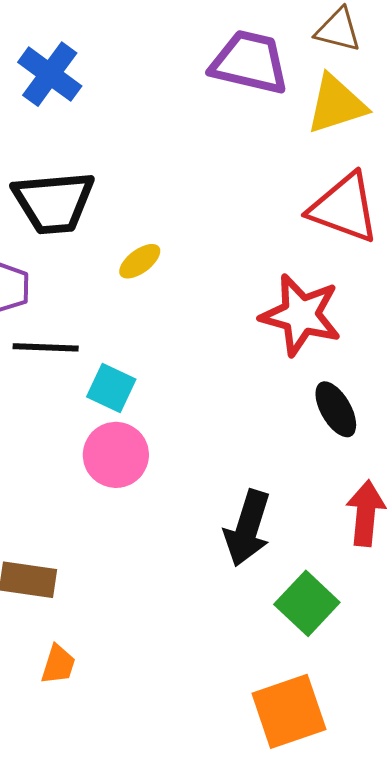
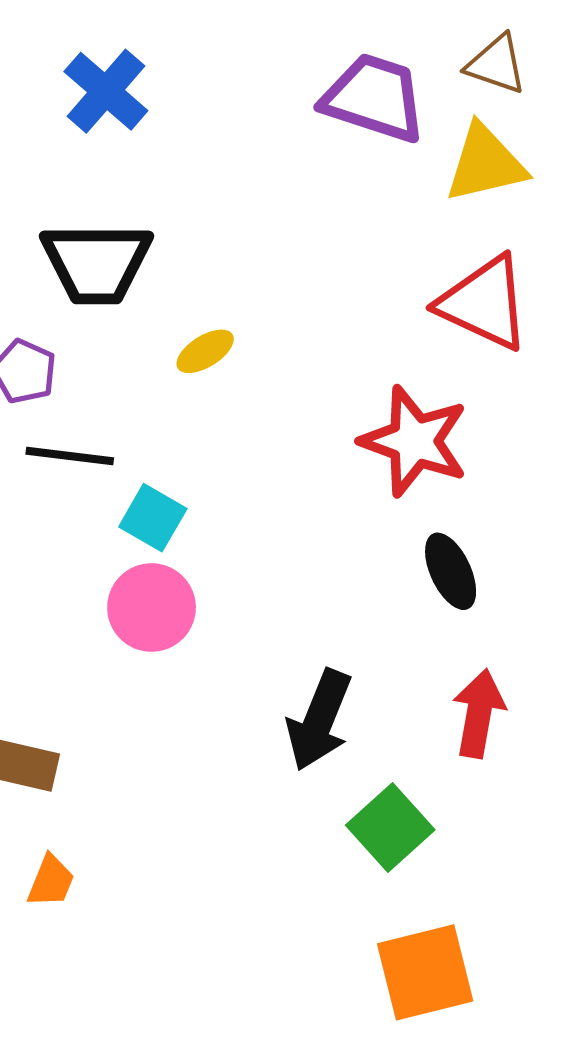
orange square: (289, 711) -> (425, 972), moved

